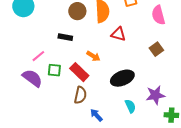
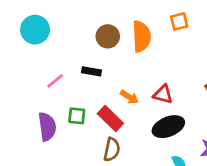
red triangle: (118, 34) -> (163, 94), moved
pink line: (38, 56) -> (55, 81), moved
purple semicircle: (32, 78) -> (47, 127), turned 45

